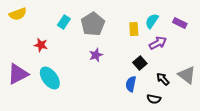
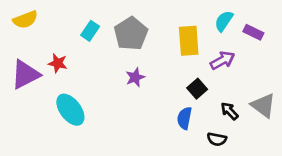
cyan semicircle: (152, 21) -> (224, 21), moved
yellow rectangle: (134, 29) -> (189, 41), size x1.5
purple triangle: (18, 74) -> (25, 74), moved

